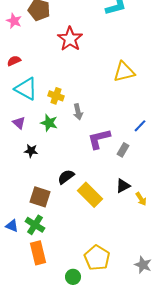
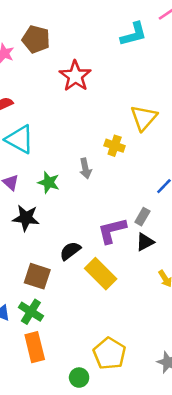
yellow triangle: (124, 72) -> (144, 118), turned -35
yellow cross: (56, 96) -> (115, 146), moved
purple L-shape: (99, 139) -> (112, 231), moved
black star: (31, 151) -> (26, 218), size x1.5
black triangle: (123, 186) -> (145, 242), moved

